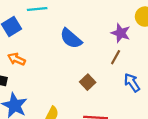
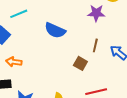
brown line: (116, 57) -> (95, 45), moved

